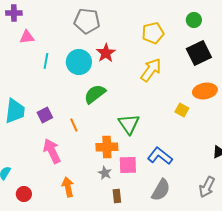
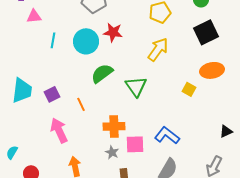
red star: (106, 53) -> (113, 32), turned -30
green triangle: (129, 124) -> (136, 86), moved

